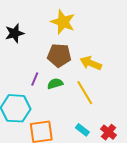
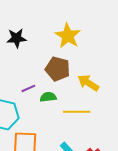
purple line: (35, 79) -> (28, 88), turned 32
yellow line: (85, 93) -> (77, 112), turned -70

